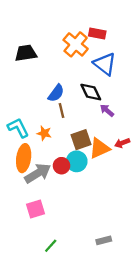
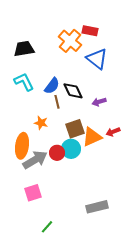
black diamond: (91, 92) -> (73, 91), moved
purple arrow: (107, 110) -> (99, 102), turned -56
cyan L-shape: (18, 128) -> (24, 82), moved
gray rectangle: (104, 240) -> (97, 207), moved, size x1.5

